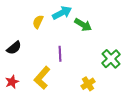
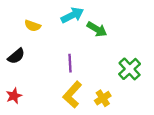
yellow semicircle: (38, 22) -> (33, 26), moved, turned -96
yellow L-shape: (42, 78) -> (72, 95), moved

